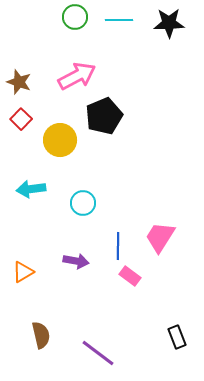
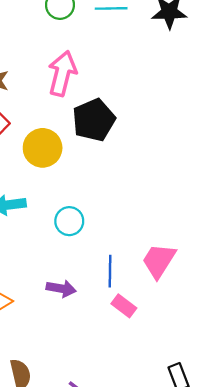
pink arrow: (77, 76) -> (62, 73), turned -48

